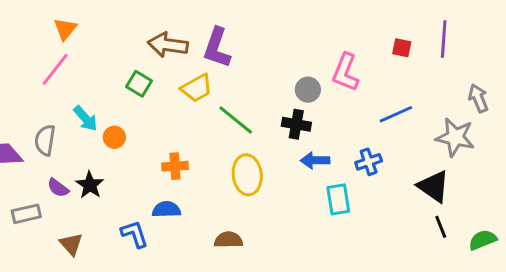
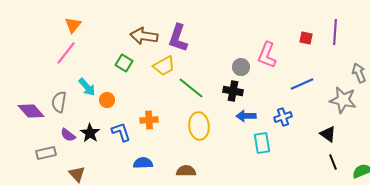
black triangle: (434, 186) -> (328, 134), size x0.7
blue semicircle: (166, 209) -> (143, 163), moved
blue L-shape: (135, 234) -> (121, 132), moved

